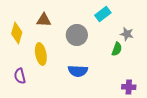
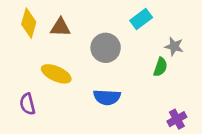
yellow diamond: (17, 33) -> (29, 23), moved
yellow ellipse: (41, 54) -> (56, 74), turned -55
purple cross: (129, 87) -> (177, 119), turned -32

